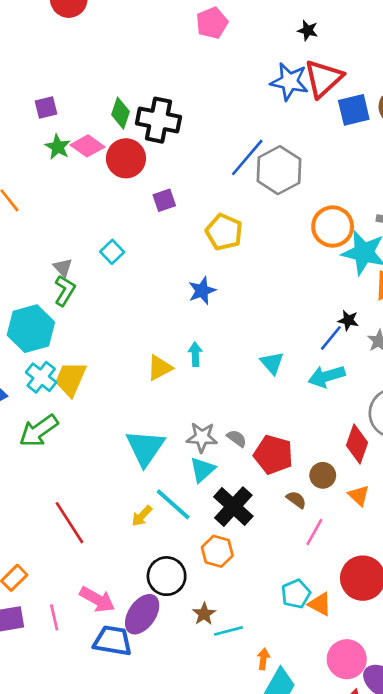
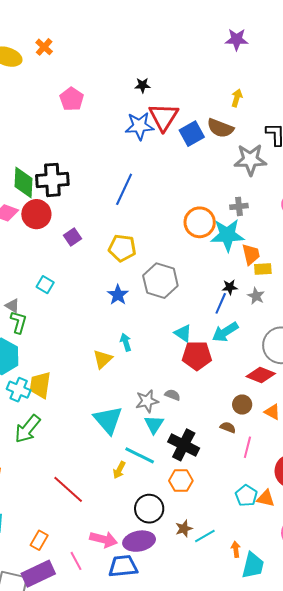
green diamond: (121, 113) -> (23, 183), size x1.4
gray hexagon: (279, 170) -> (160, 281), moved
red diamond: (357, 444) -> (261, 375), turned -72
red pentagon: (273, 455) -> (197, 356), moved
purple ellipse: (142, 614) -> (139, 541), turned 60
brown star: (204, 614) -> (184, 529), turned 30

